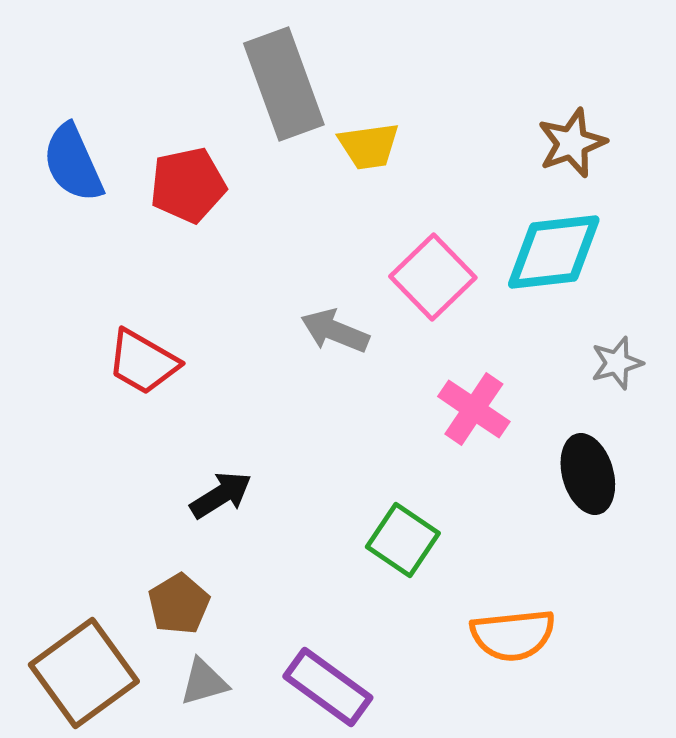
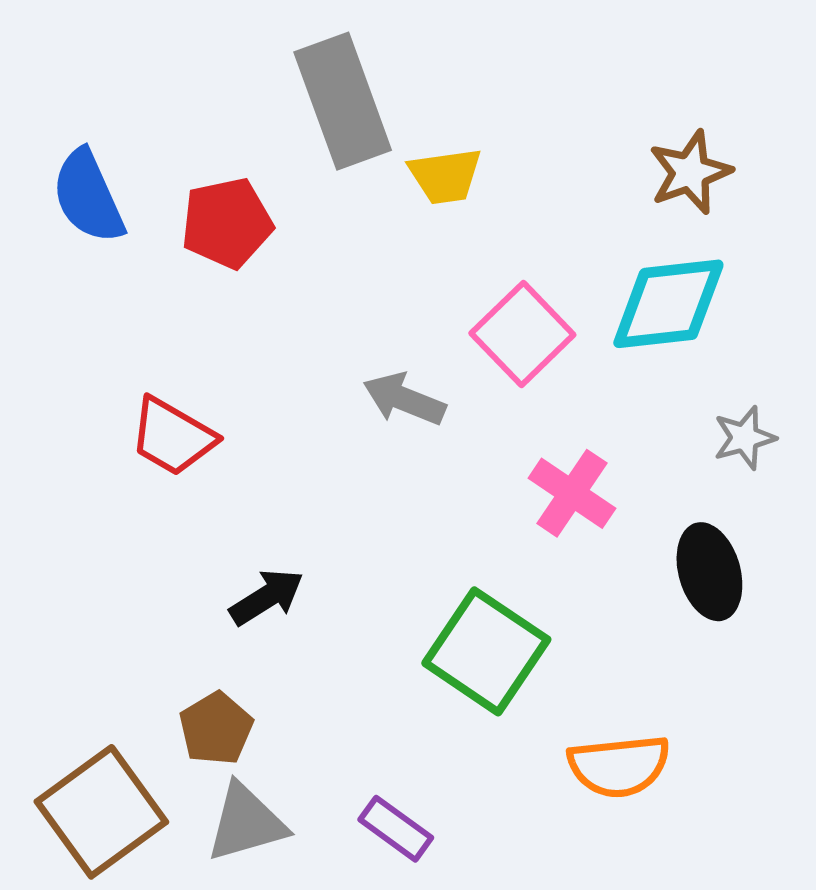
green square: (403, 540) -> (486, 651), size x1.4
gray triangle: (204, 682) -> (246, 823), size x1.4
purple rectangle: (328, 687) -> (396, 829), size x0.7

